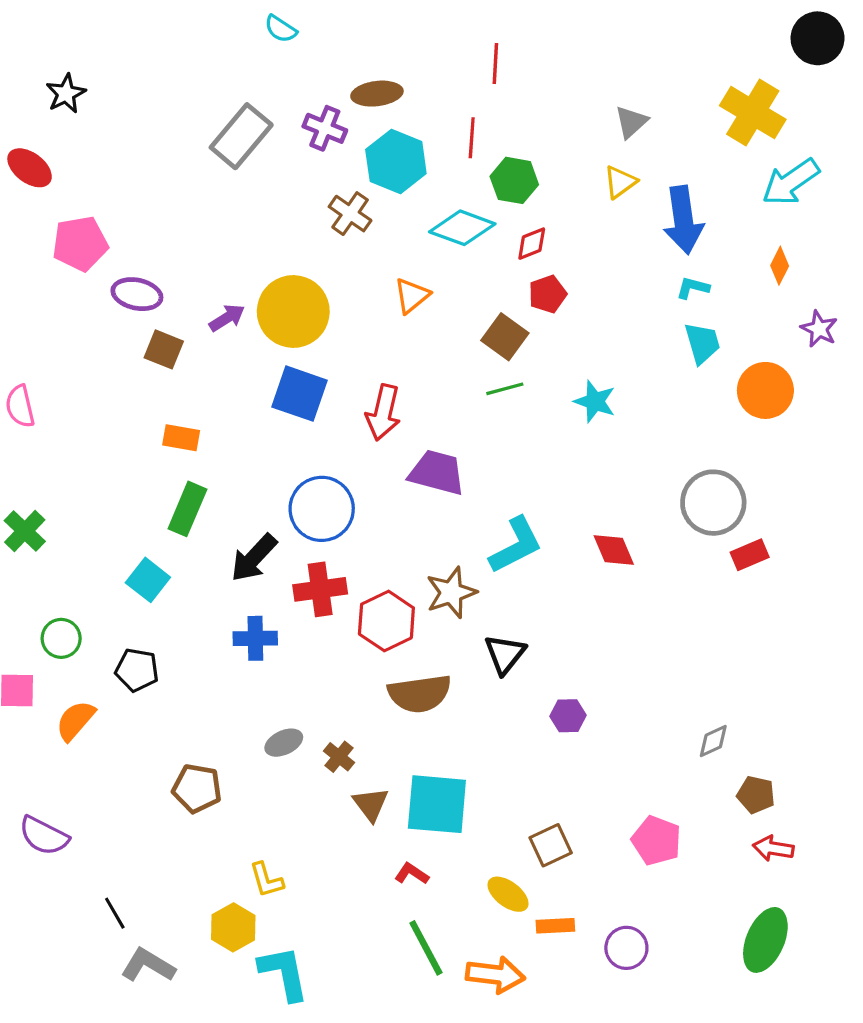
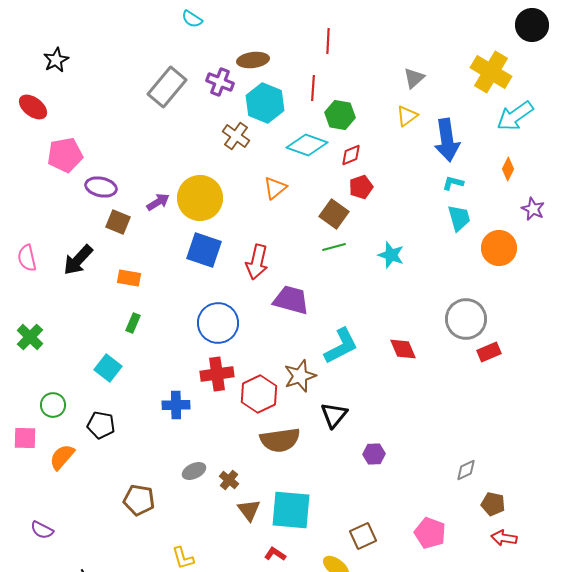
green rectangle: (187, 509) -> (133, 323), size x0.6
black arrow: (254, 558) -> (78, 260), moved
purple semicircle: (44, 836) -> (42, 530), size x0.7

